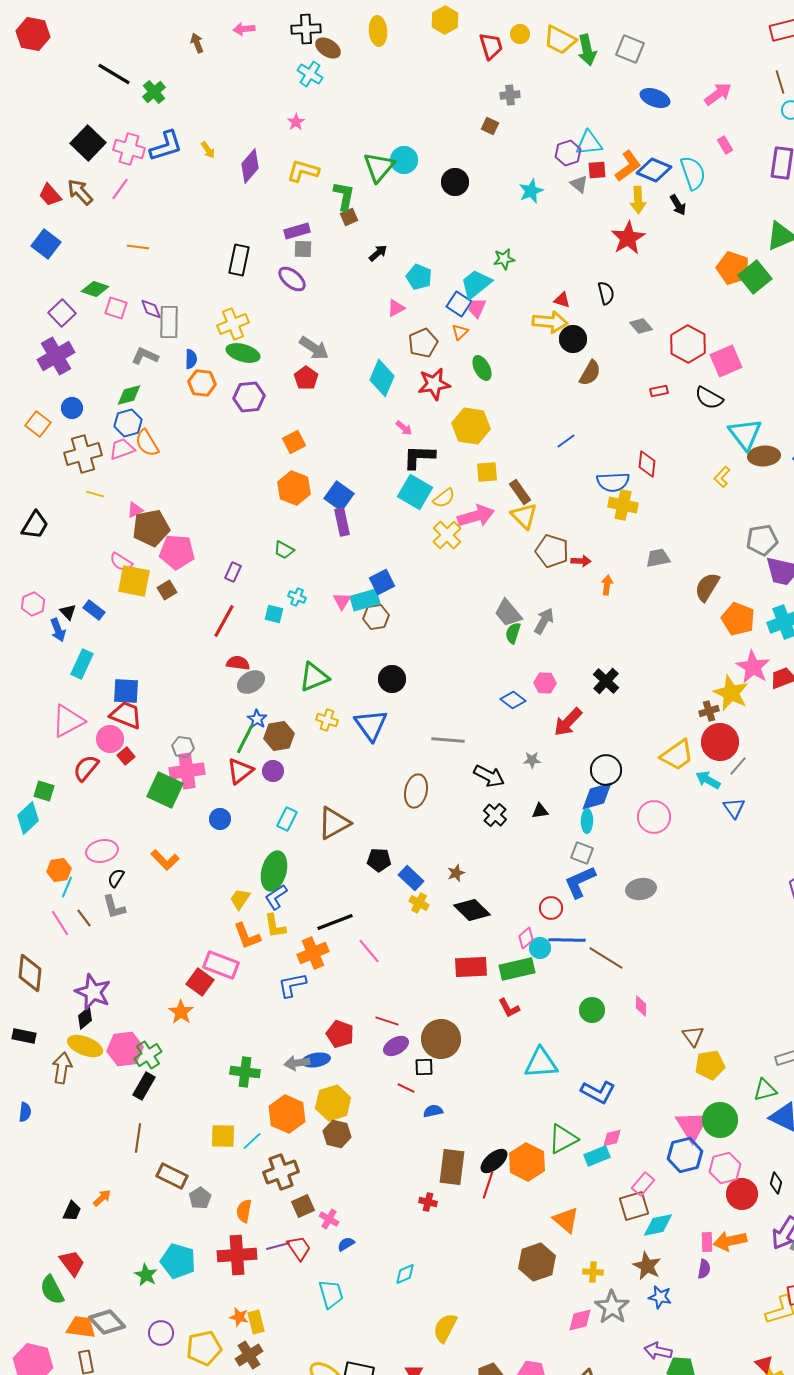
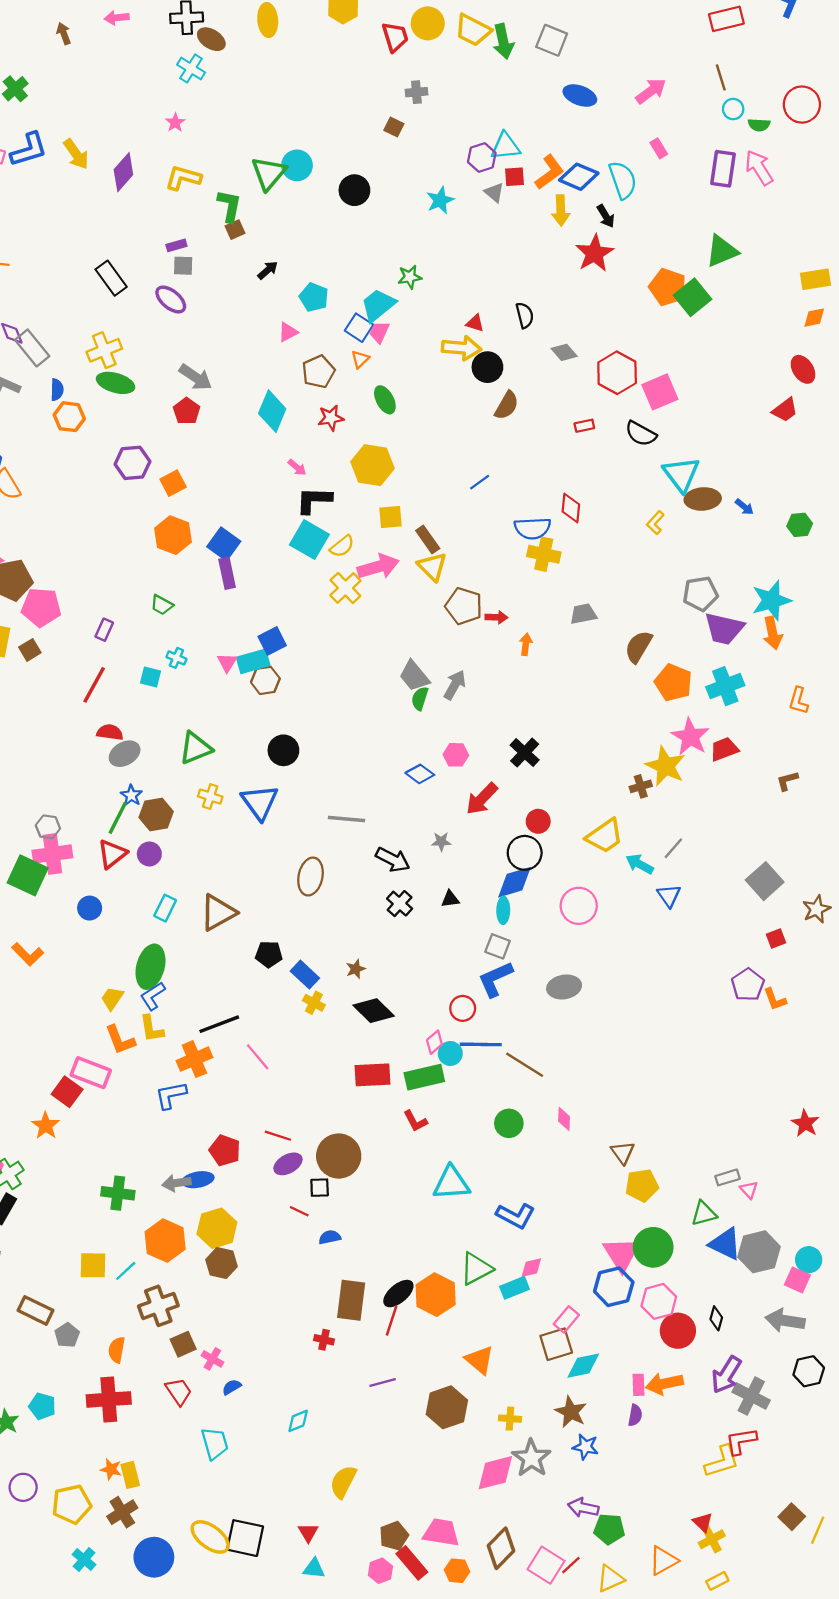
yellow circle: (520, 34) -> (428, 23), size x1.5
yellow arrow: (208, 150) -> (76, 154), size x1.6
purple rectangle: (297, 231) -> (176, 245), size x0.7
red star: (628, 238) -> (595, 253), moved
black rectangle: (239, 260) -> (111, 278), turned -48
gray rectangle: (169, 322) -> (32, 348), turned -40
red star: (434, 384) -> (331, 418), size x0.7
purple hexagon: (249, 397) -> (132, 463), moved
red circle: (720, 742) -> (538, 821), moved, size x0.6
purple line: (278, 1246) -> (383, 1383), moved
cyan pentagon: (178, 1261) -> (42, 1406), size x0.7
pink diamond: (580, 1320) -> (495, 1473), size x1.4

